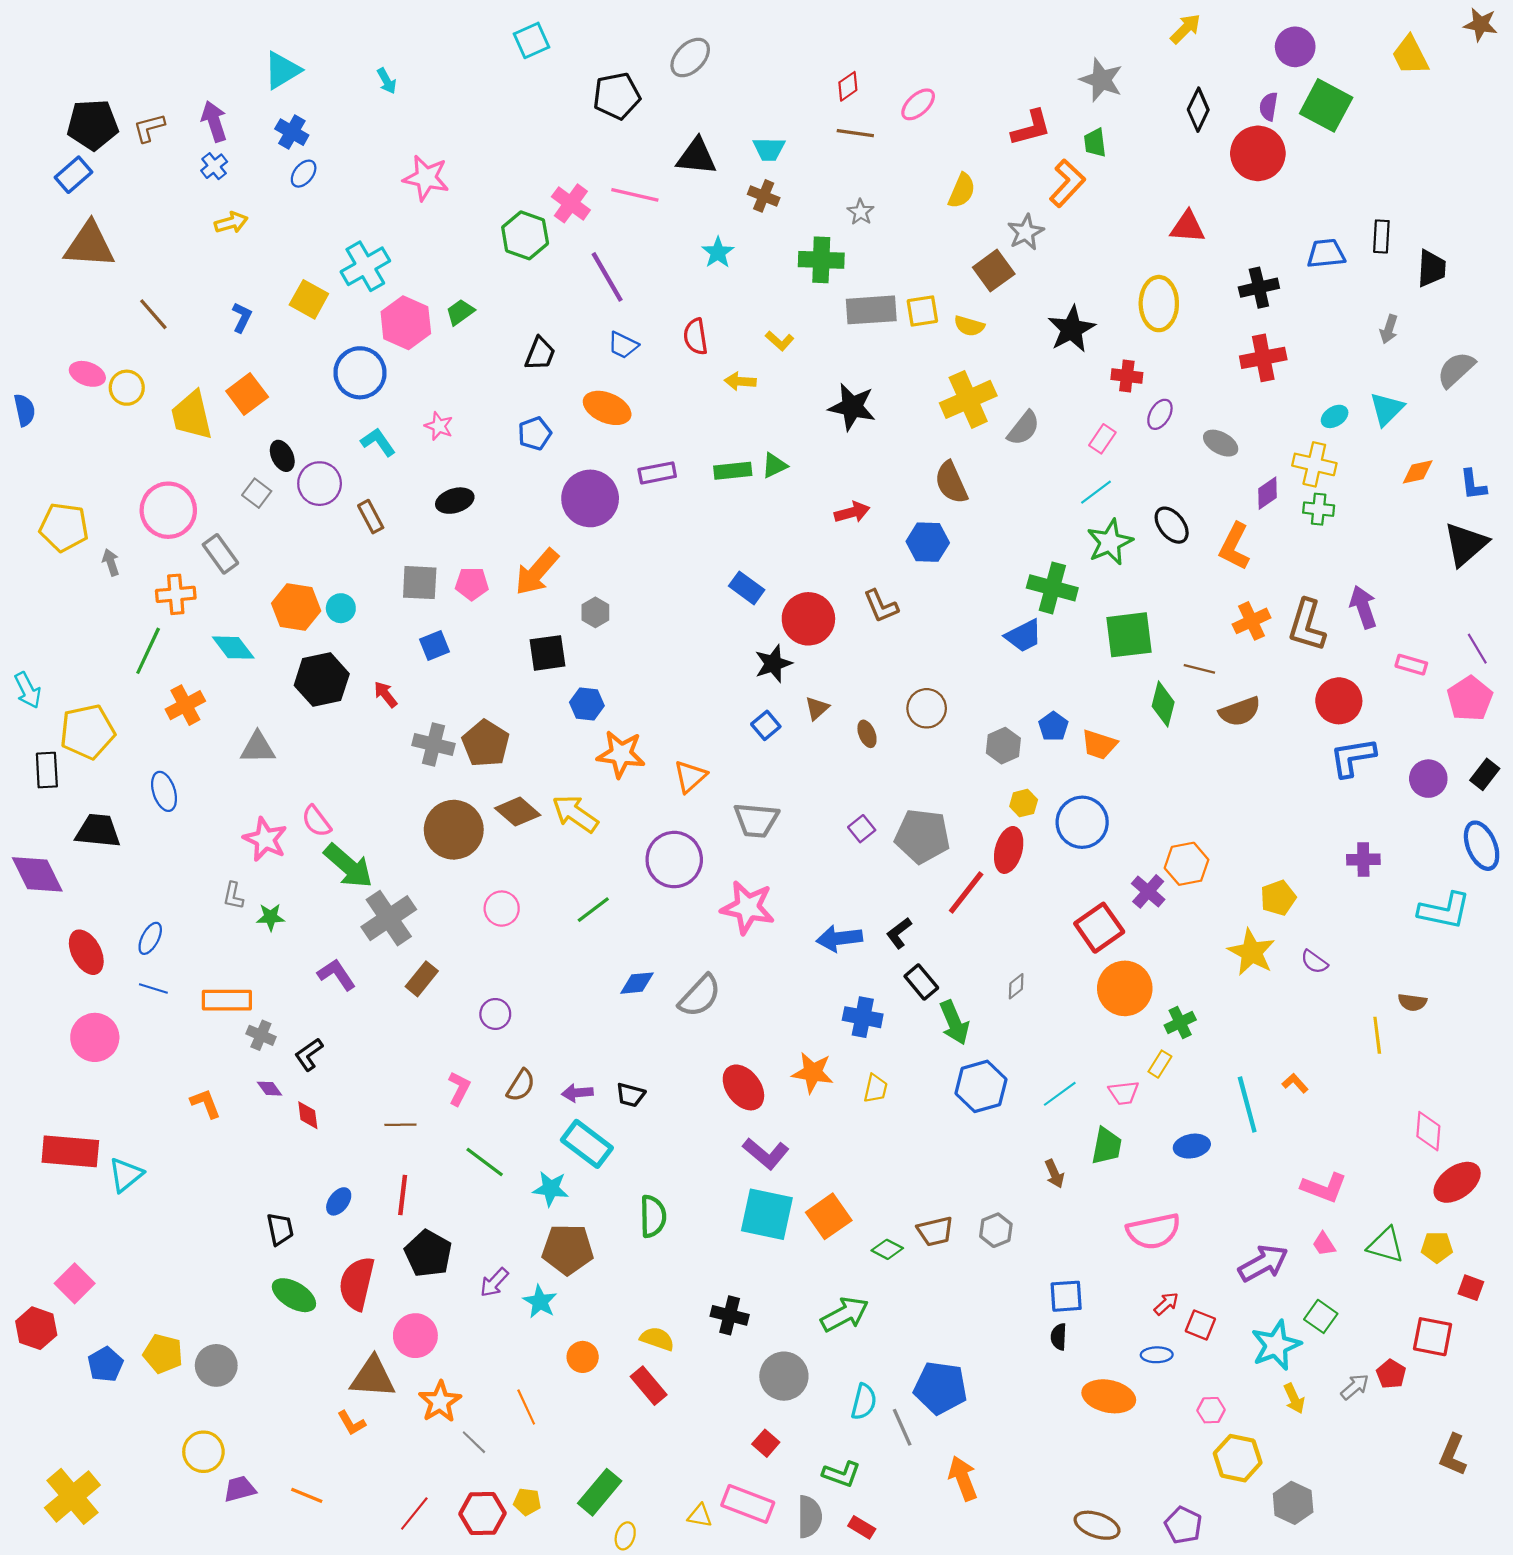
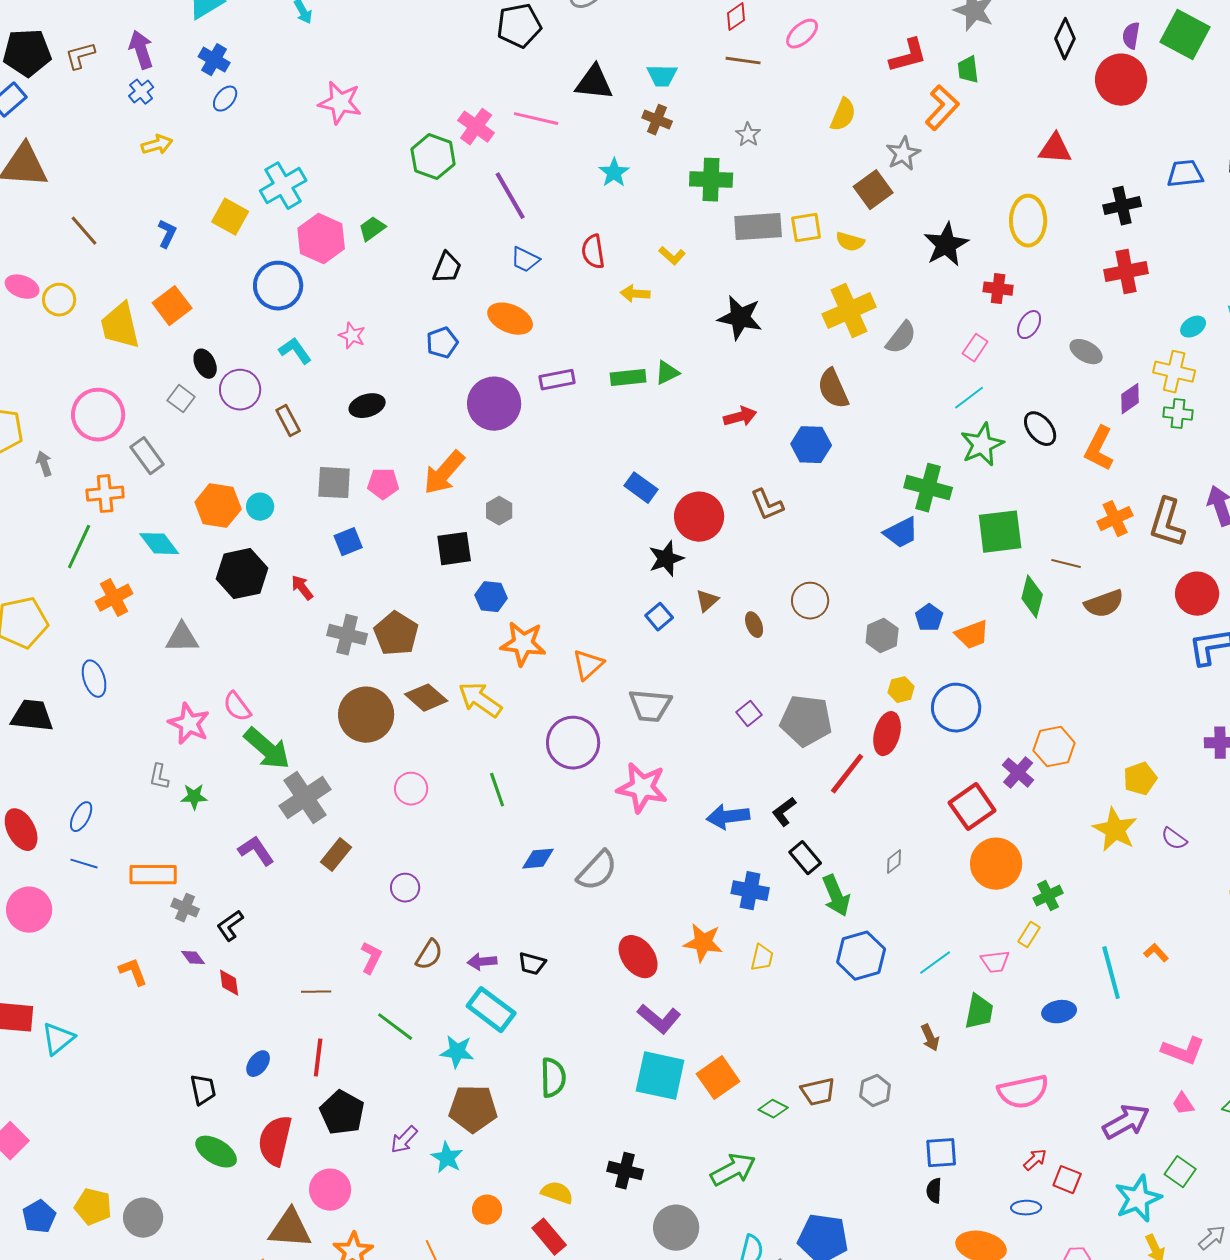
orange trapezoid: (1099, 745) -> (972, 635), turned -39
green line: (593, 910) -> (497, 790), turned -72

